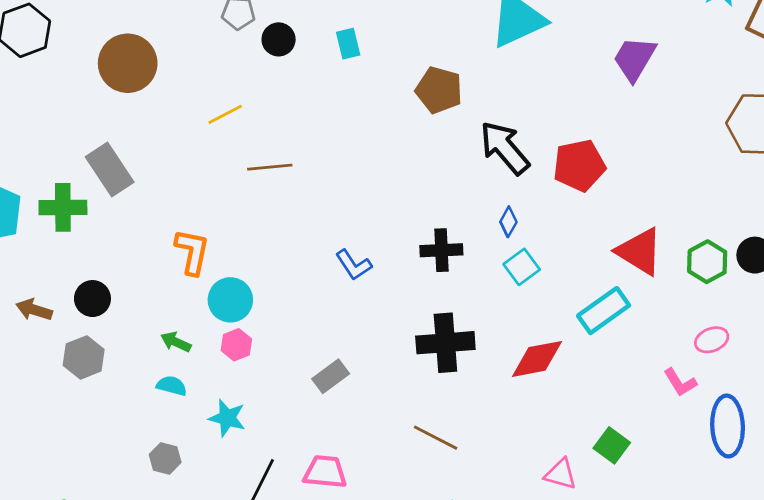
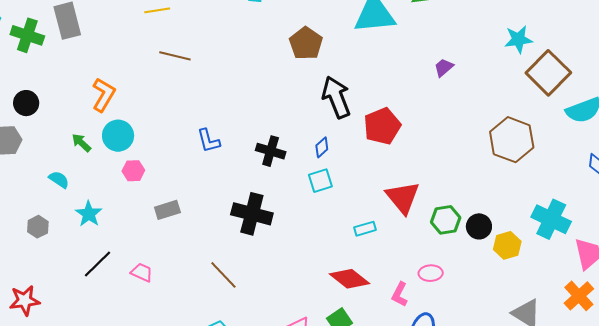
purple trapezoid: (635, 59) -> (444, 67), size x0.6
red pentagon: (579, 165) -> (382, 126), turned -30
cyan rectangle: (604, 311) -> (365, 229), size x0.6
green arrow: (176, 342) -> (81, 143), moved
pink hexagon: (236, 345) -> (133, 171), moved
red diamond: (537, 359) -> (350, 279), moved, turned 30
pink L-shape: (680, 382) -> (400, 294), turned 40
pink trapezoid: (325, 472) -> (142, 272), size x0.7

